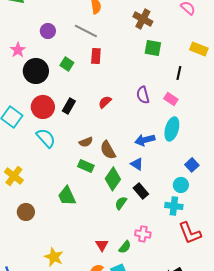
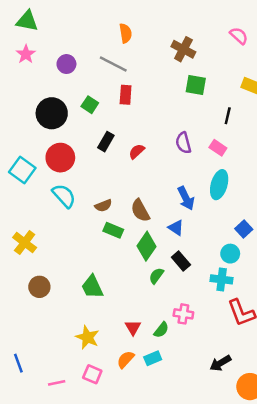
pink star: (18, 50) -> (26, 54), moved
black rectangle: (69, 106) -> (106, 142), moved
blue arrow: (145, 140) -> (186, 198), turned -102
brown semicircle: (86, 142) -> (103, 206), moved
green trapezoid: (67, 196) -> (92, 287), moved
yellow star: (54, 257) -> (87, 337), moved

